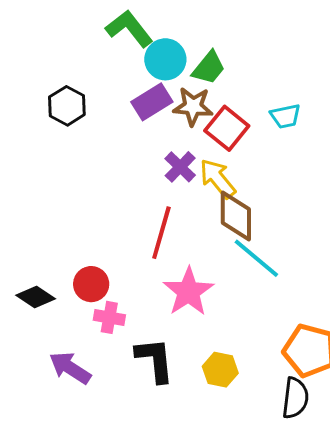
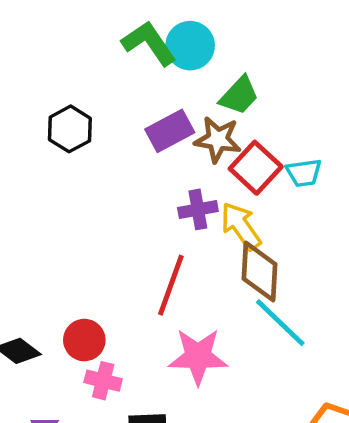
cyan circle: (165, 59) -> (190, 46), moved
cyan trapezoid: (285, 116) -> (304, 173), moved
purple cross: (180, 167) -> (198, 209), turned 32
pink star: (188, 292) -> (198, 357), turned 30

